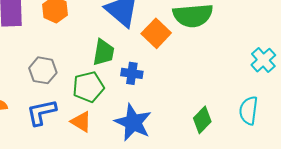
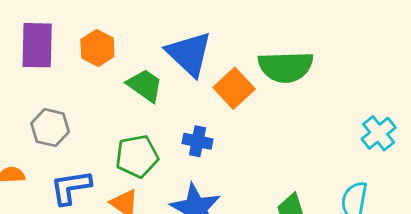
green trapezoid: (104, 52) -> (145, 85), moved, turned -68
gray hexagon: (43, 70) -> (50, 128), moved

